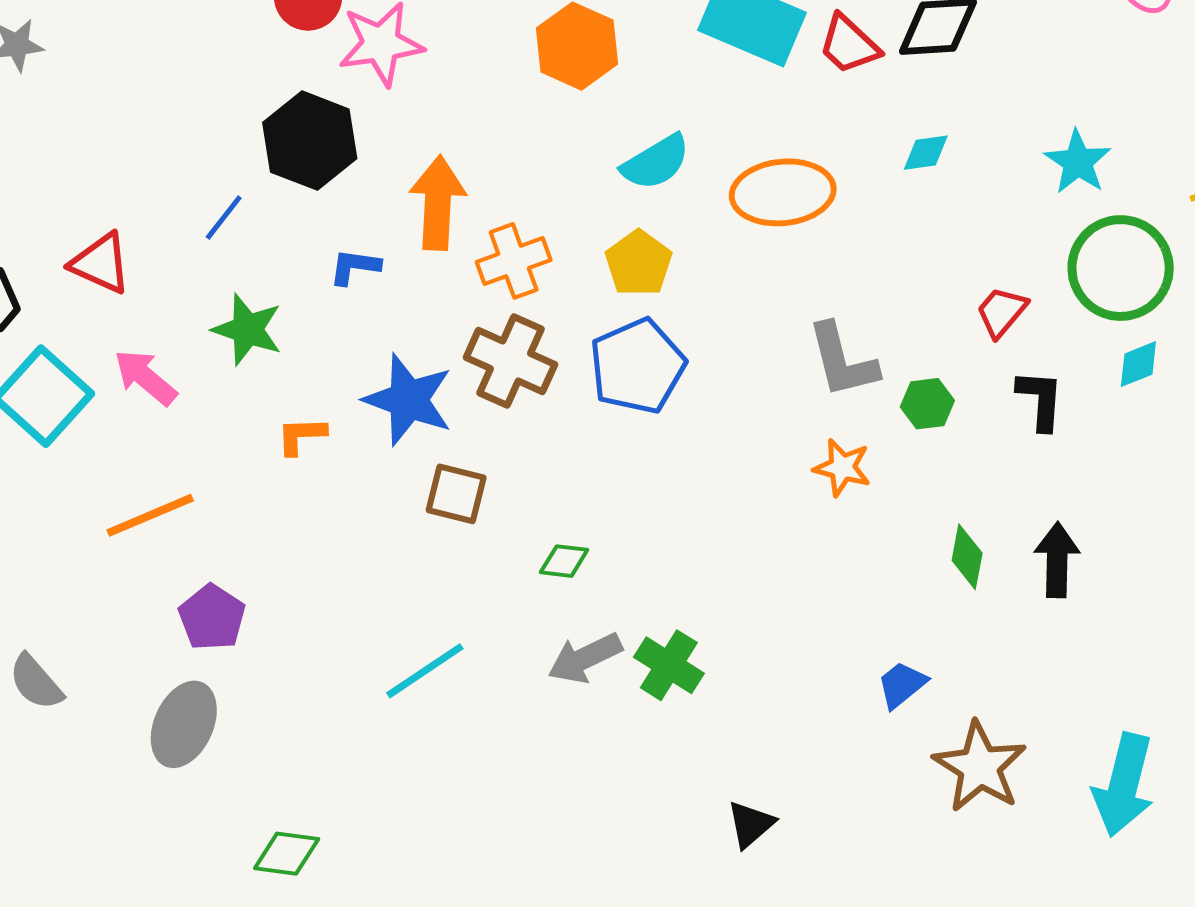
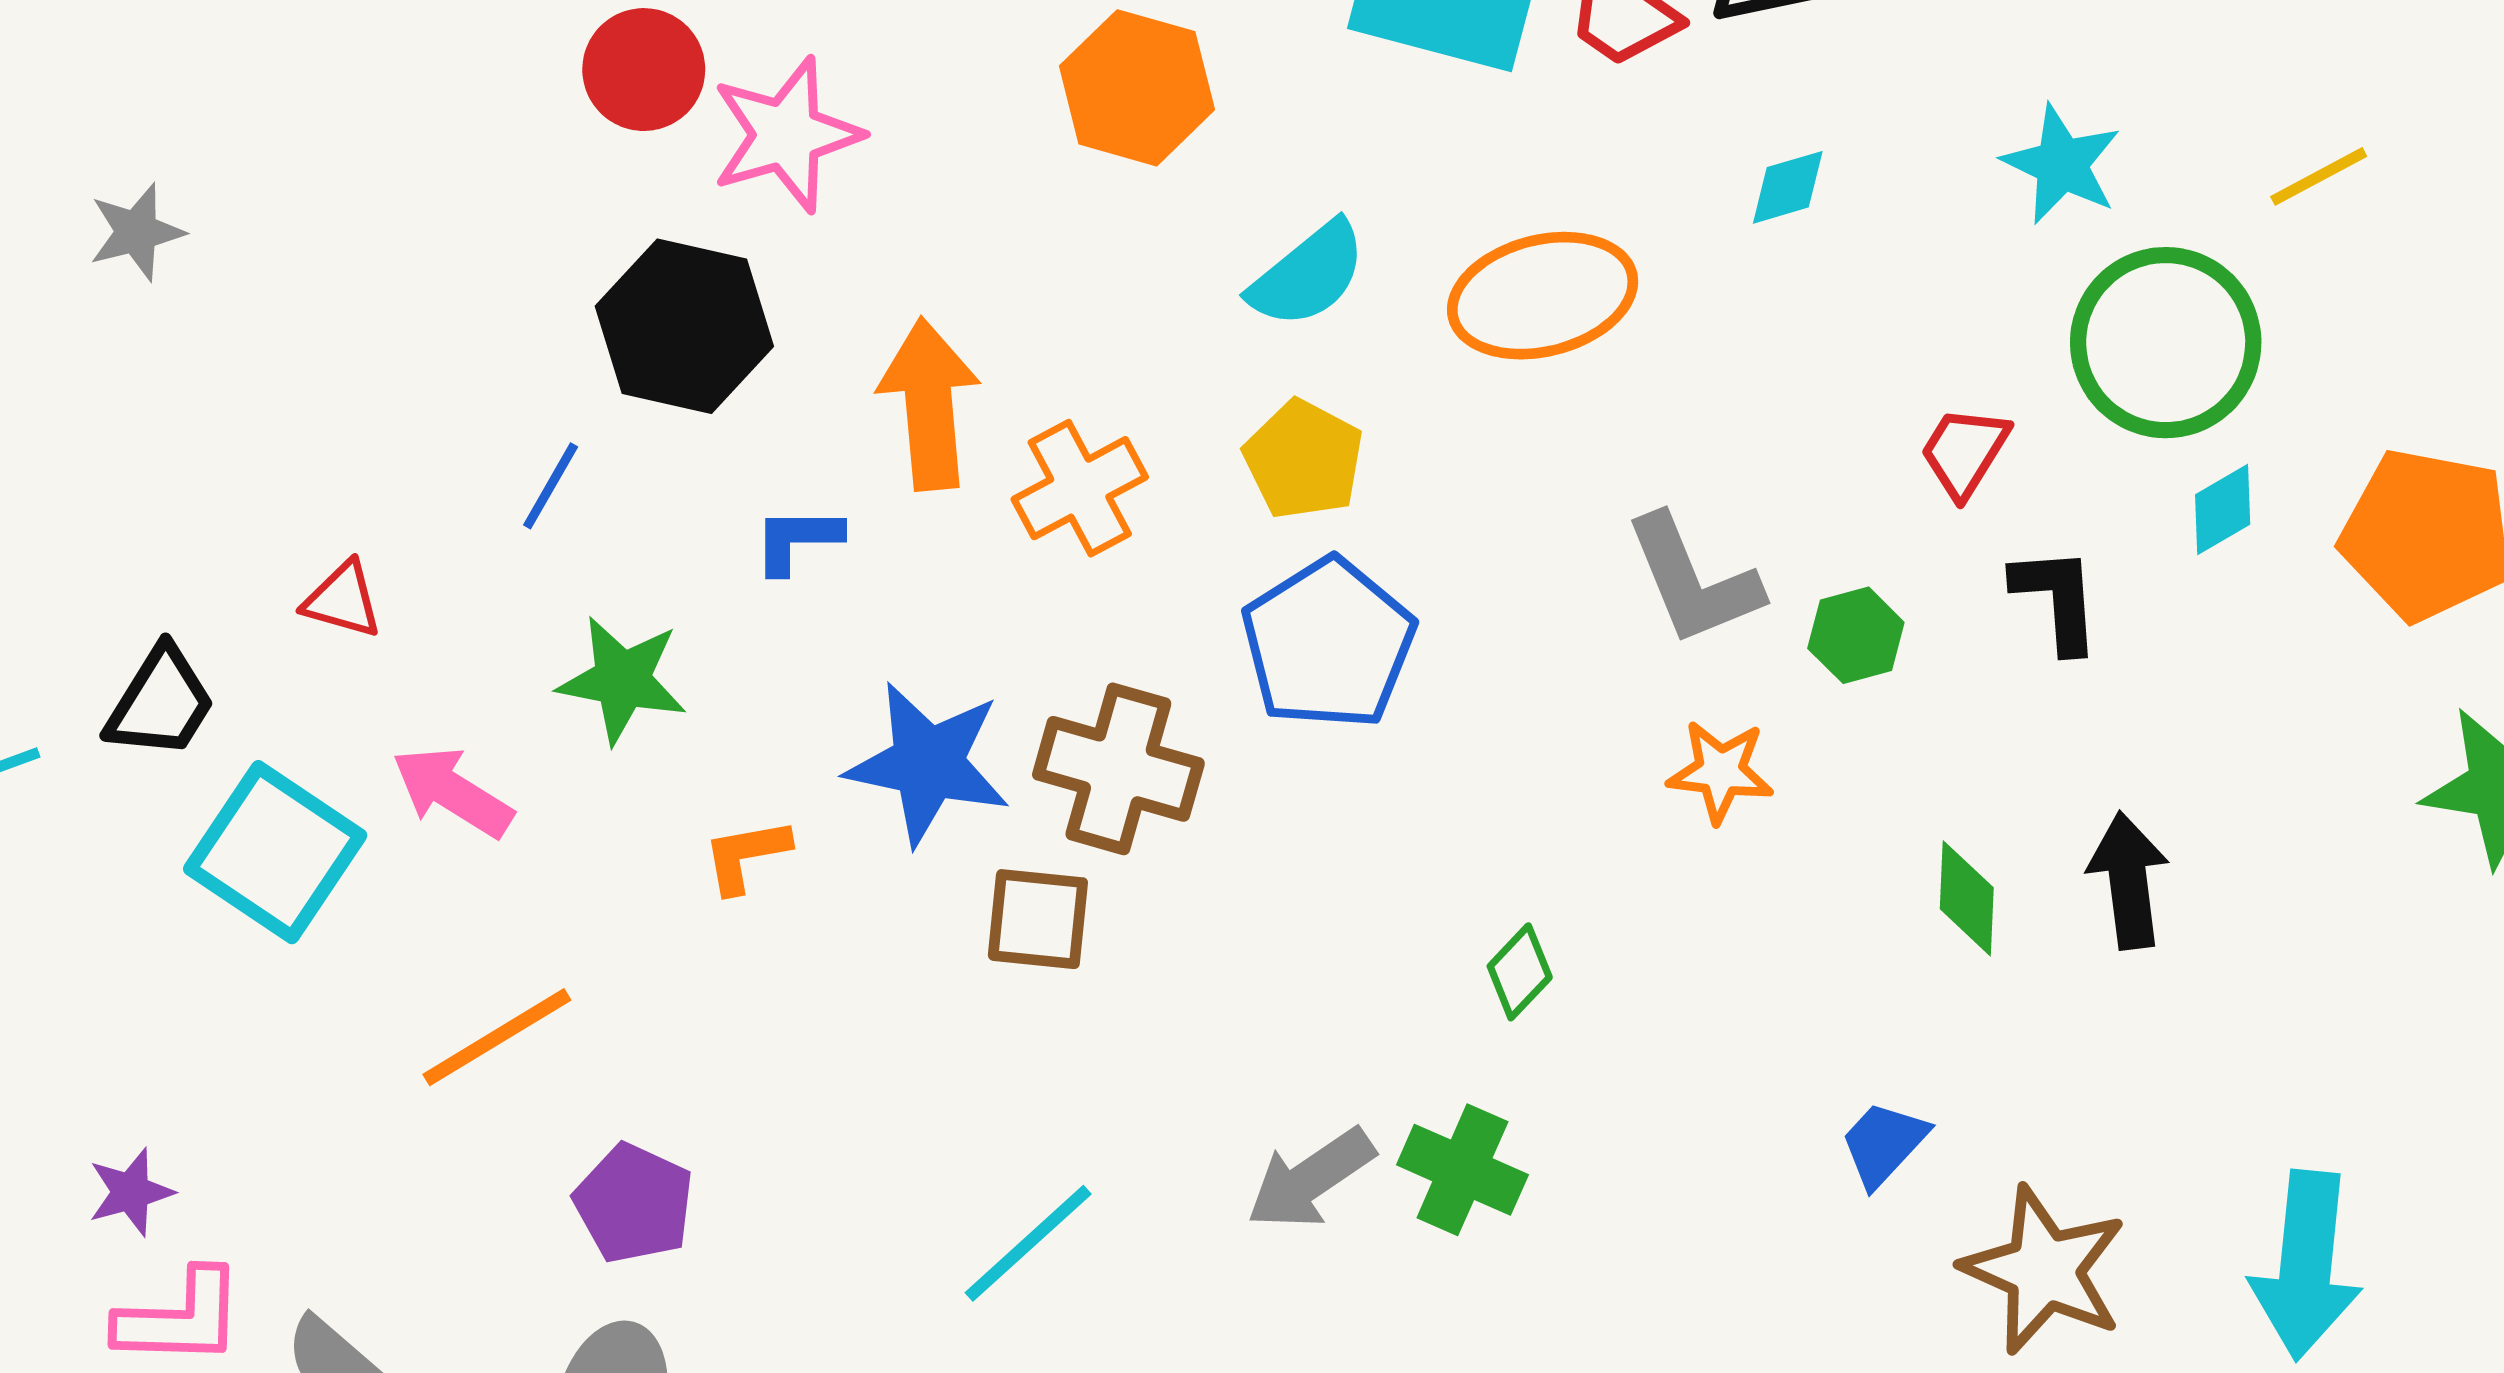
red triangle: (101, 263) -> (343, 600), size x0.7
brown cross: (510, 361) -> (1118, 769), moved
green diamond: (564, 561) -> (1520, 972), moved, turned -45

